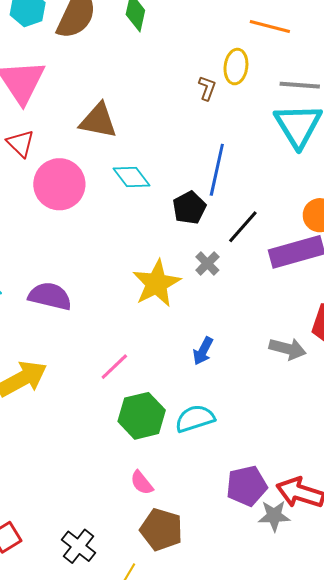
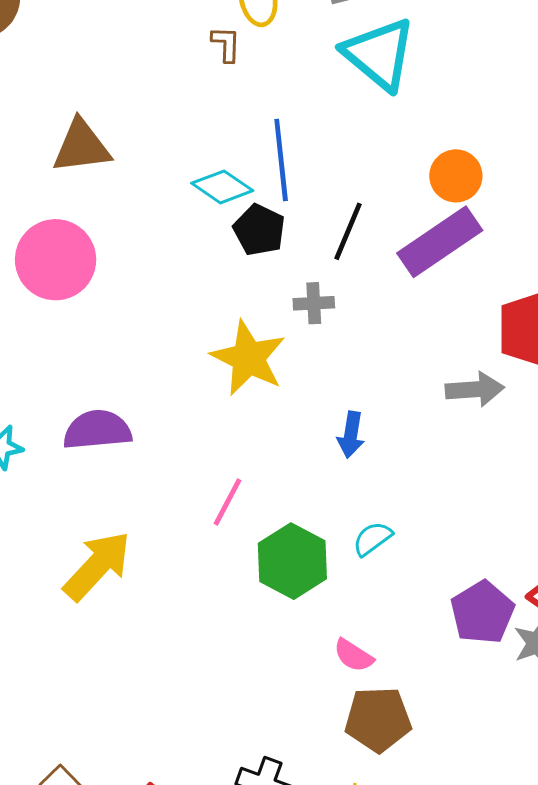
cyan diamond: (132, 177) -> (222, 187), moved
gray cross: (207, 264) -> (314, 303), turned -30
cyan semicircle: (195, 419) -> (372, 539), size x0.7
pink semicircle: (142, 483) -> (353, 655), moved

